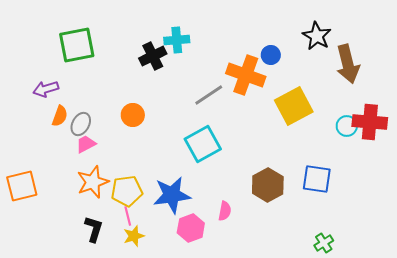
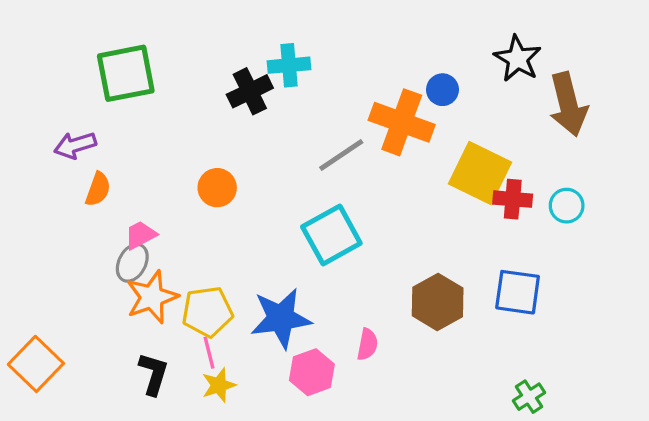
yellow square: (294, 106) -> (480, 173), turned -36
red cross: (370, 122) -> (513, 199), moved, size x0.7
gray ellipse: (81, 124) -> (132, 263), moved
orange square: (22, 186) -> (36, 364), moved, turned -32

